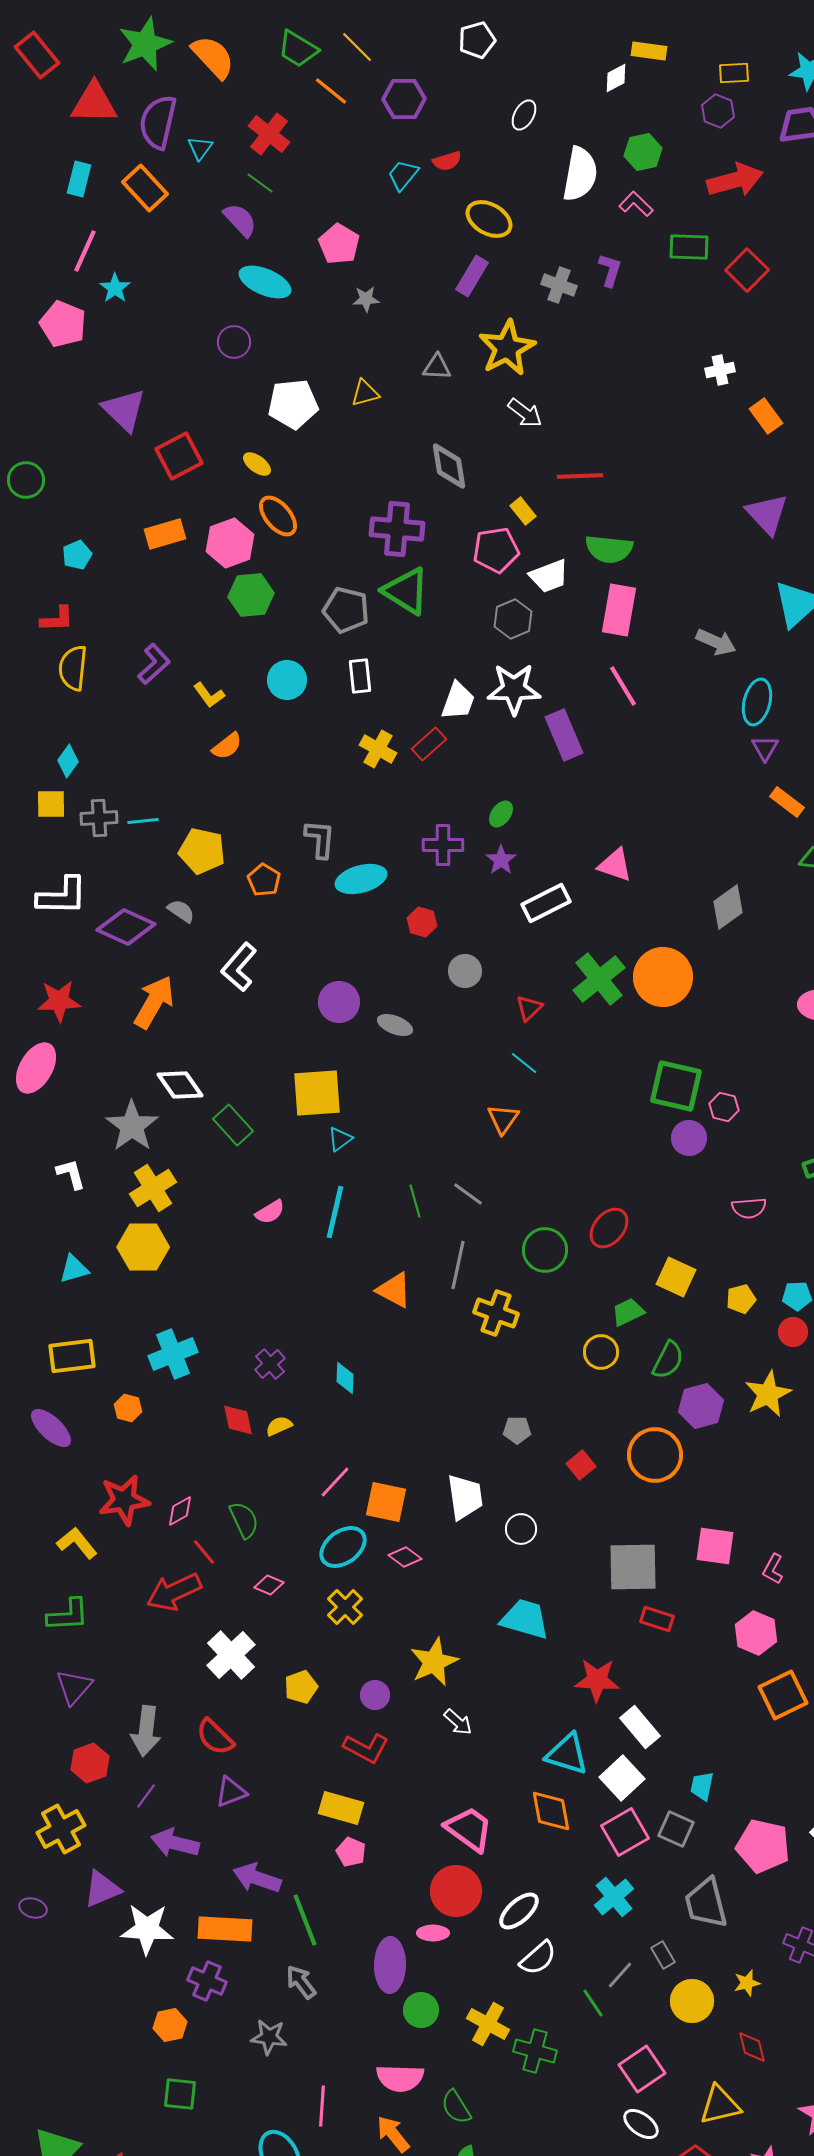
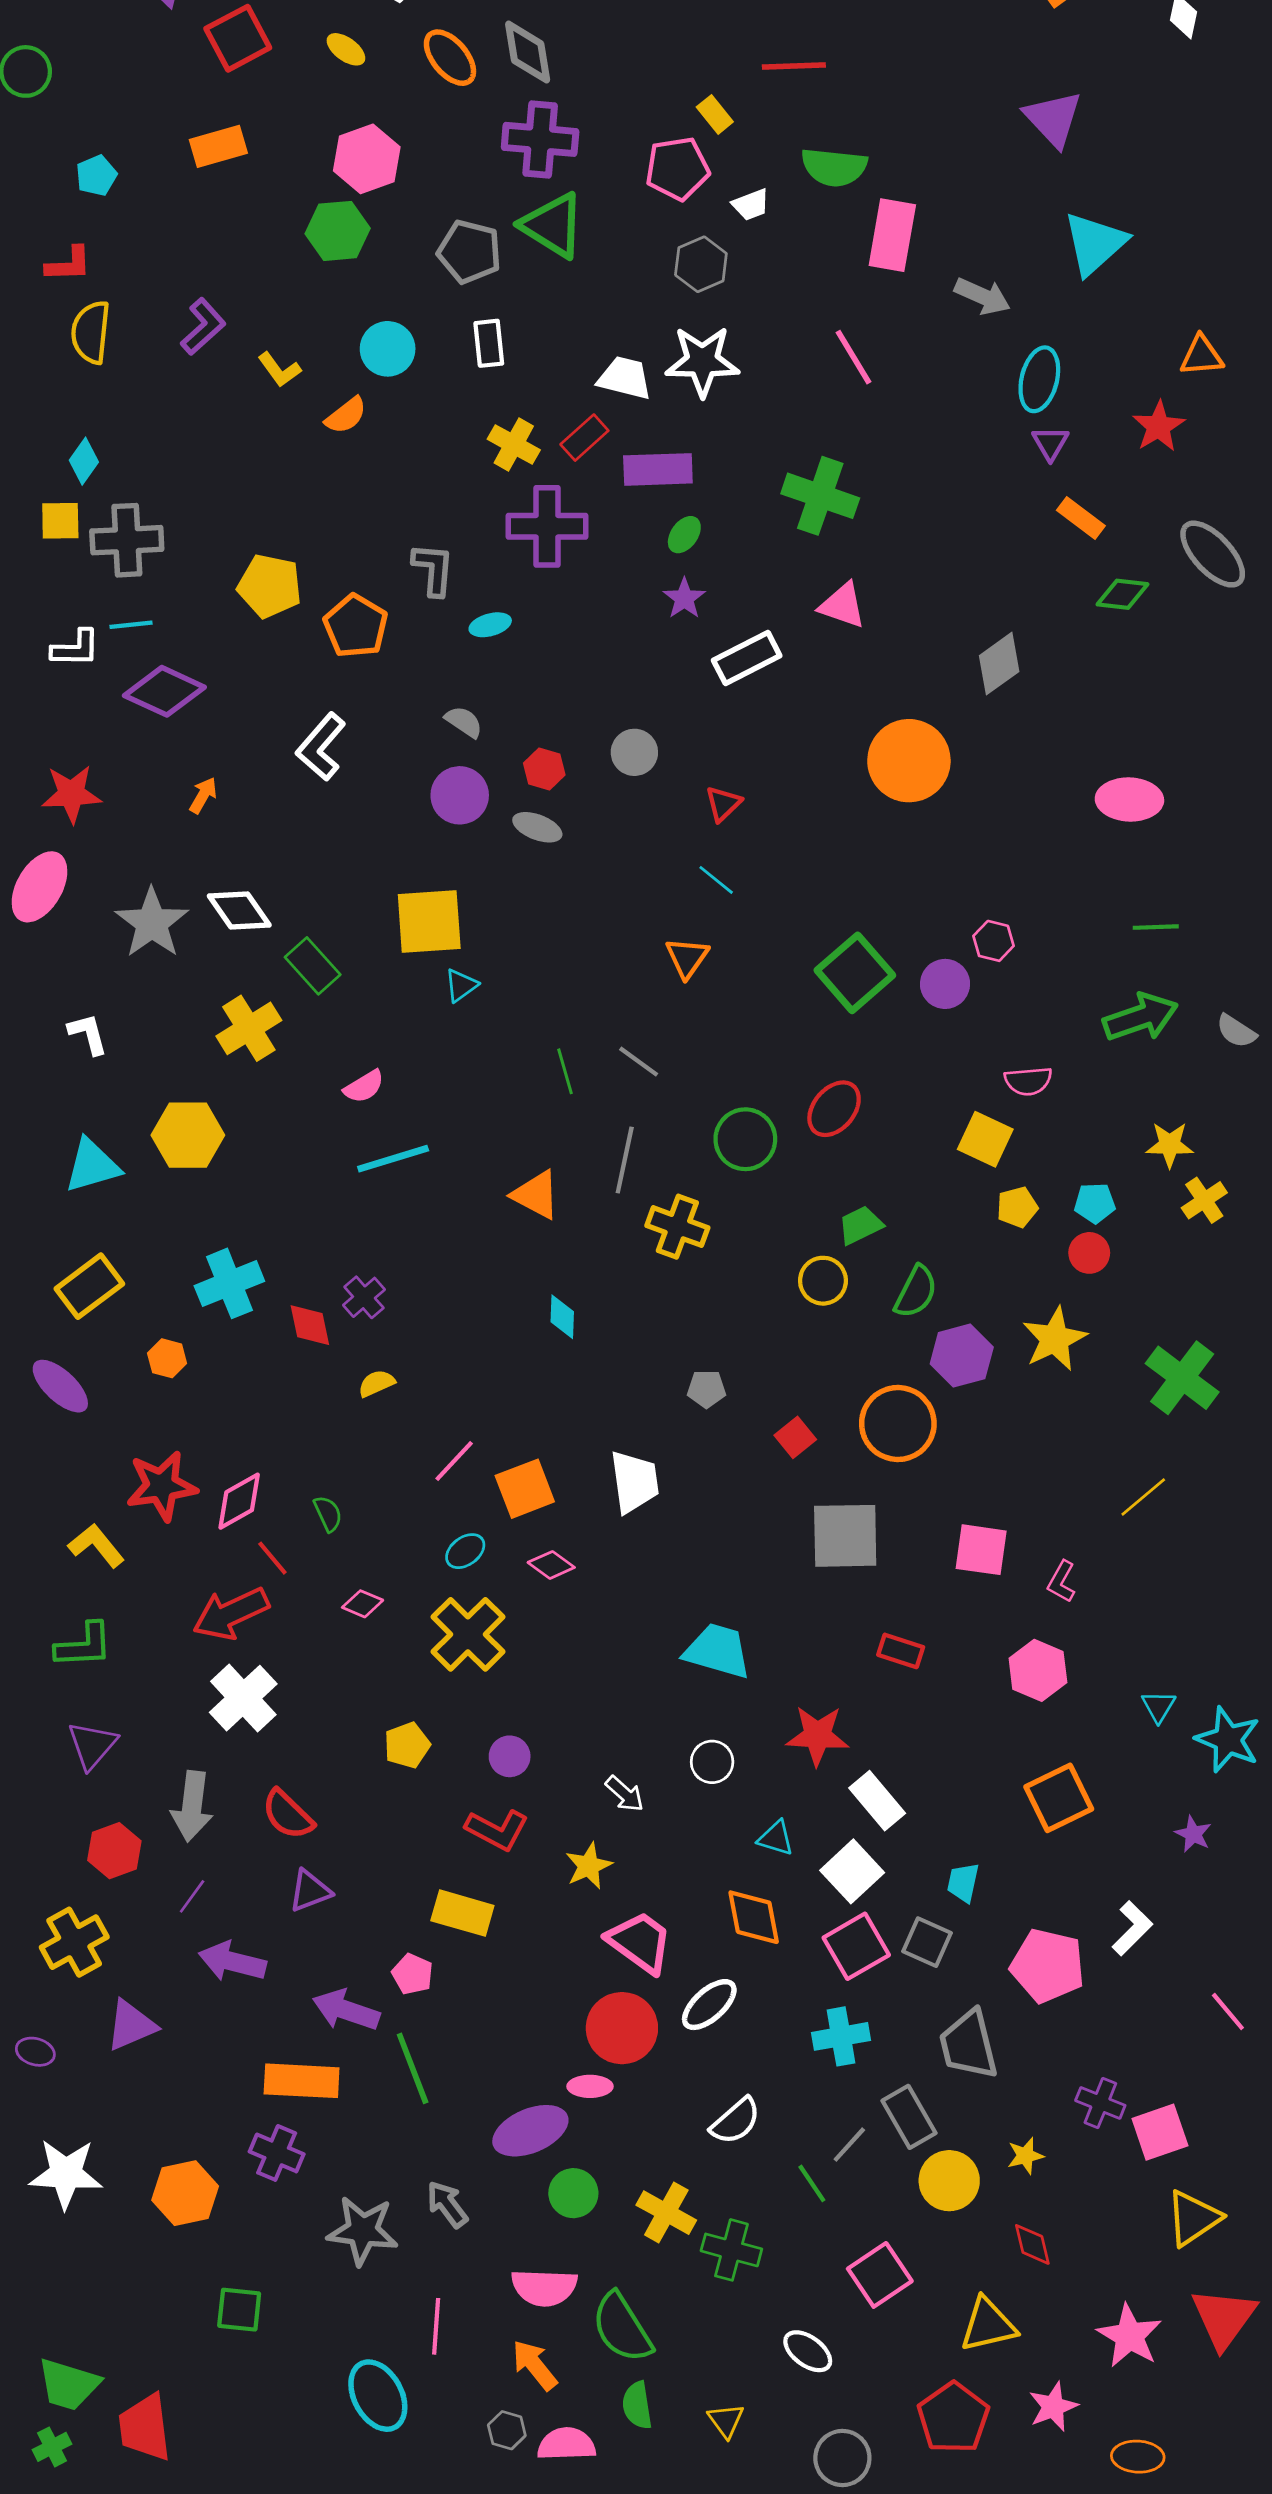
gray diamond: (449, 466) -> (528, 52), moved
orange ellipse: (278, 516) -> (450, 58), moved
pink hexagon: (230, 543) -> (367, 159), moved
white trapezoid: (549, 576) -> (751, 205), size x0.7
pink rectangle: (619, 610) -> (892, 235), moved
white trapezoid: (458, 701) -> (625, 378), turned -96
purple rectangle: (564, 735) -> (658, 469), moved, turned -69
orange semicircle: (227, 746) -> (346, 415), moved
gray cross: (99, 818) -> (127, 540), size x1.4
cyan line: (143, 821) -> (131, 625), moved
purple cross: (443, 845) -> (547, 526), moved, size x1.4
cyan ellipse: (361, 879) -> (490, 625), size x0.6
orange pentagon: (264, 880) -> (356, 626), size x1.4
white L-shape: (62, 896) -> (76, 648), size x0.7
gray semicircle: (181, 911) -> (464, 722), moved
red hexagon: (422, 922) -> (544, 769), moved
green cross: (599, 979) -> (820, 496), moved, turned -32
orange arrow: (154, 1002) -> (203, 795), size x0.5
green square: (676, 1086) -> (855, 973), moved, turned 36
gray star: (132, 1126) -> (152, 923), moved
yellow cross: (153, 1188) -> (249, 1028), moved
cyan line: (335, 1212) -> (393, 1159), moved, turned 60
cyan triangle: (74, 1269) -> (92, 1166), size x1.4
yellow square: (676, 1277) -> (985, 1139), moved
yellow rectangle: (72, 1356) -> (89, 1286), turned -30
cyan diamond: (345, 1378) -> (562, 1317), moved
red diamond: (238, 1420) -> (310, 1325), moved
orange square: (386, 1502) -> (525, 1489), turned -33
pink diamond: (180, 1511) -> (239, 1501), size x1.4
green semicircle: (244, 1520) -> (328, 1514), size x0.7
white circle: (521, 1529) -> (712, 1762), moved
cyan ellipse: (343, 1547) -> (465, 1551), size x0.6
gray square: (633, 1567) -> (845, 1536), moved
yellow cross: (345, 1607) -> (468, 1634), size x1.5
white cross: (231, 1655) -> (243, 1698), moved
yellow star: (434, 1662) -> (589, 1866), moved, size x0.7
orange square: (783, 1695) -> (1059, 1798), moved
cyan triangle: (567, 1754) -> (776, 1838), size x0.6
pink pentagon: (351, 1852) -> (413, 1974), moved
cyan cross: (614, 1897) -> (841, 2036), turned 30
white ellipse: (519, 1911) -> (709, 2005), moved
white star: (147, 1929) -> (66, 2174), moved
gray rectangle: (663, 1955) -> (909, 2117), size x1.6
purple ellipse: (390, 1965) -> (530, 2131), turned 66
gray arrow: (301, 1982) -> (447, 2204), moved
orange hexagon: (170, 2025) -> (185, 2193), moved, size x1.4
gray star: (269, 2037) -> (363, 2231), size x1.4
green semicircle: (456, 2107) -> (622, 2328), size x1.5
white ellipse: (641, 2124) -> (808, 2351), moved

